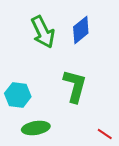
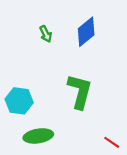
green arrow: (43, 32) -> (46, 34), size x0.5

